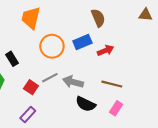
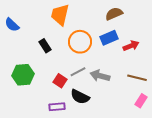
brown semicircle: (98, 18) -> (114, 14), moved, turned -90
black rectangle: (12, 59) -> (45, 46), moved
black semicircle: (86, 104) -> (80, 97), moved
purple rectangle: (28, 114) -> (57, 107), turned 42

